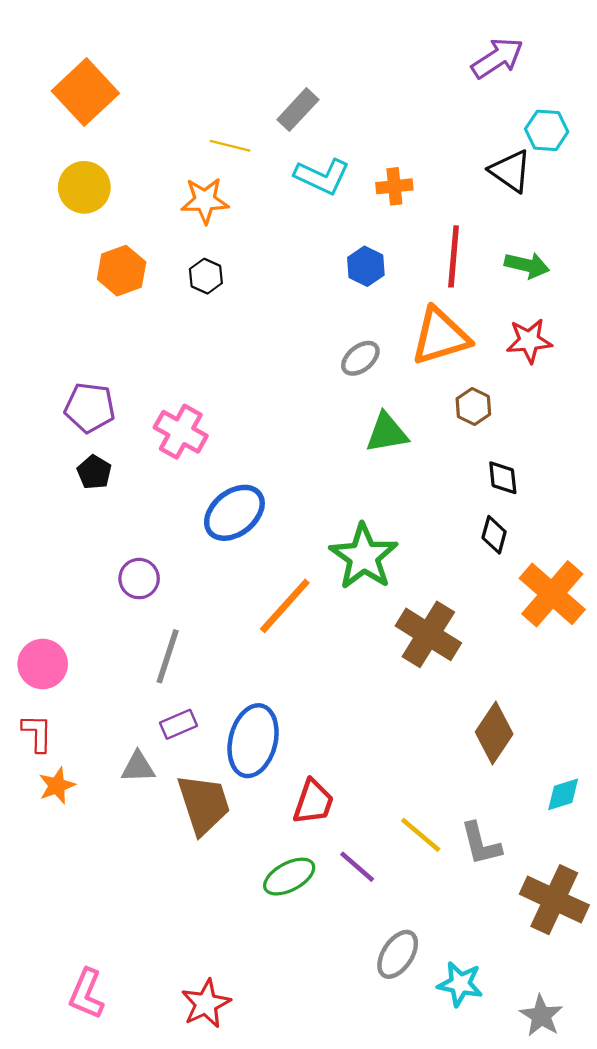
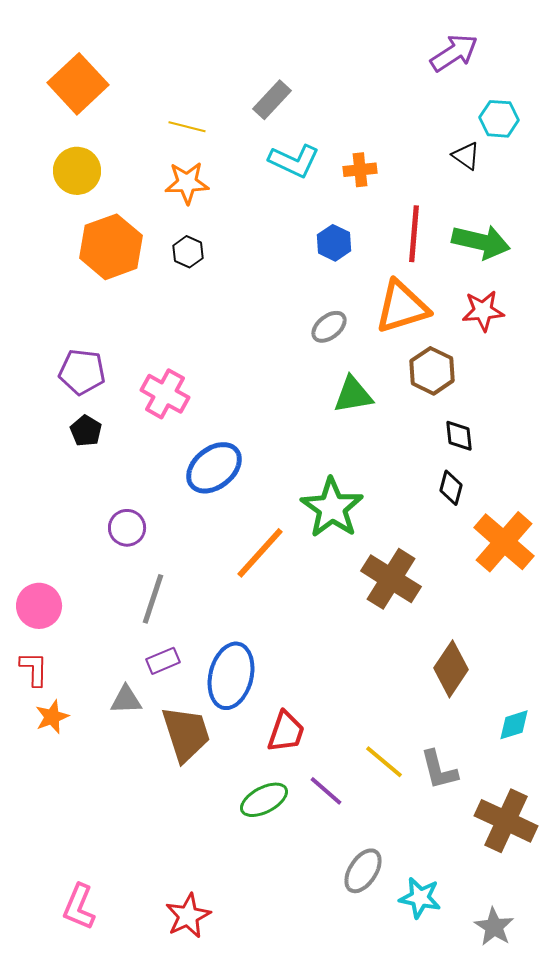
yellow line: (230, 146) -> (187, 127), moved
black triangle: (511, 171) -> (466, 156), size x0.7
green arrow: (527, 265) -> (481, 242), size x1.4
orange hexagon: (122, 271) -> (111, 247), size x1.4
brown hexagon: (473, 407) -> (432, 371), size x1.4

